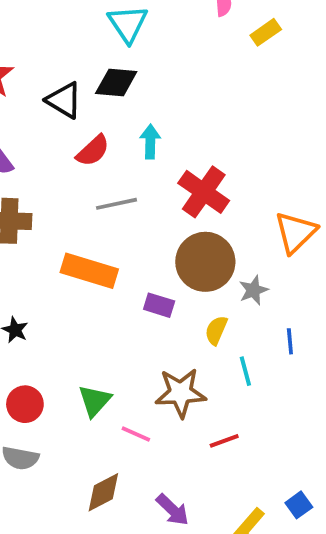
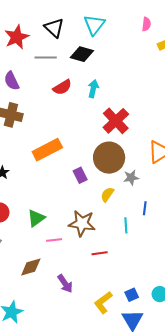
black triangle: (64, 100) -> (54, 28), moved
gray line: (116, 204) -> (46, 57), moved
orange rectangle: (89, 271) -> (47, 150), turned -56
purple rectangle: (159, 305) -> (80, 175), turned 35
cyan line: (245, 371) -> (126, 225), moved
pink line: (136, 434) -> (54, 240), turned -42

